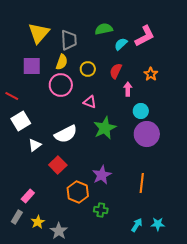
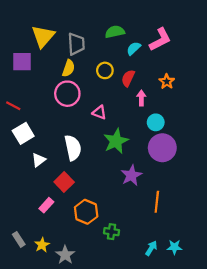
purple square: (32, 66) -> (22, 62), moved
yellow circle: (88, 69) -> (105, 70), moved
white semicircle: (66, 134) -> (73, 148), turned -75
purple star: (102, 175) -> (131, 175), moved
pink rectangle: (28, 196) -> (46, 205), moved
gray rectangle: (17, 217) -> (19, 239), turned -64

